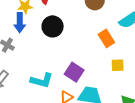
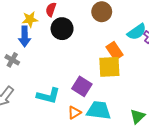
black circle: (53, 26) -> (62, 29), moved
yellow square: (118, 65) -> (109, 67), moved, size x1.6

